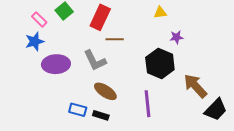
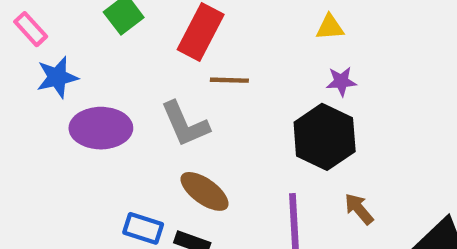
pink rectangle: (39, 19) -> (31, 29), moved
purple star: (177, 37) -> (341, 81), moved
brown arrow: (195, 86) -> (359, 209), moved, size x0.6

